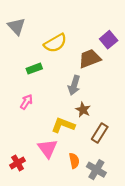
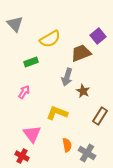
brown star: (83, 110) -> (83, 91), moved
brown rectangle: (100, 133) -> (100, 116), moved
pink triangle: (48, 149) -> (32, 134), moved
red cross: (18, 163) -> (22, 156), moved, turned -32

